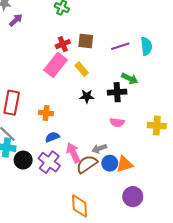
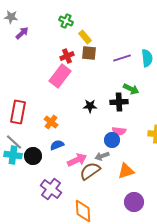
yellow rectangle: (82, 69) -> (85, 37), moved
orange cross: (46, 113) -> (51, 122), turned 32
pink arrow: (73, 153) -> (77, 160), turned 90
black circle: (23, 160) -> (33, 156), moved
purple cross: (49, 162) -> (51, 189), moved
blue circle: (110, 163) -> (112, 140), moved

